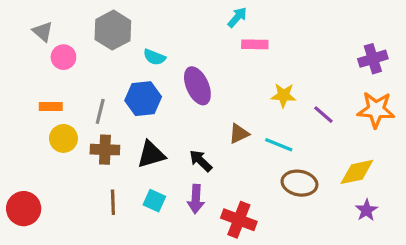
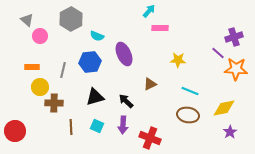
purple line: (323, 115) -> (218, 53), moved
cyan line: (279, 145) -> (190, 91), moved
brown cross: (105, 150) -> (54, 103), moved

